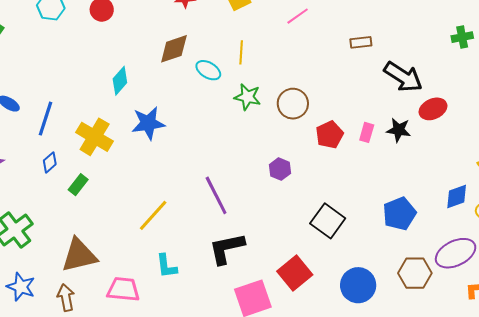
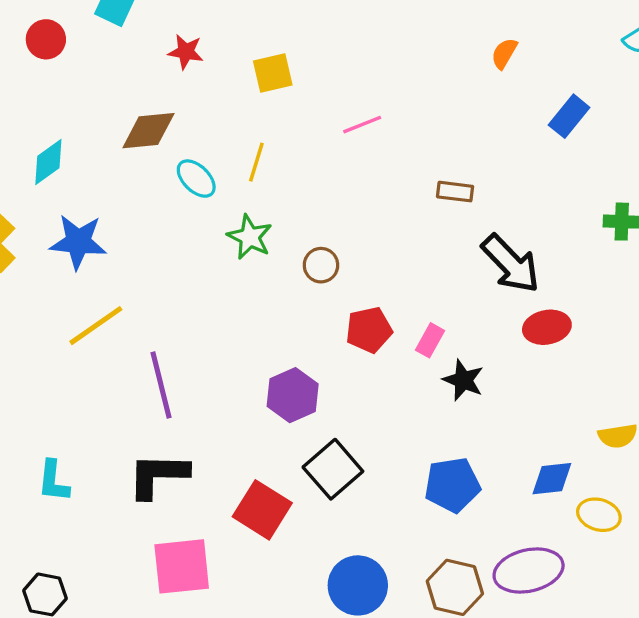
brown circle: (293, 104) -> (321, 265), size x0.7
black star: (399, 130) -> (463, 380), moved
purple hexagon: (280, 169) -> (293, 395), moved, size x1.4
yellow line: (153, 215) -> (96, 326), moved
red square: (295, 273) -> (262, 510), moved, turned -32

